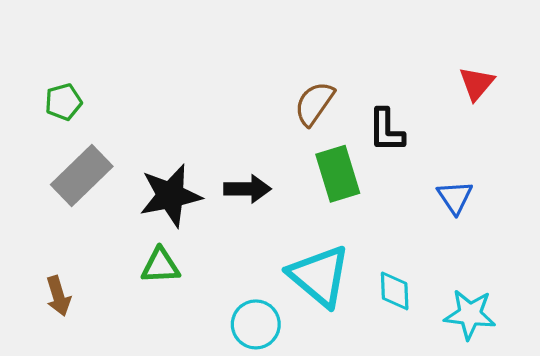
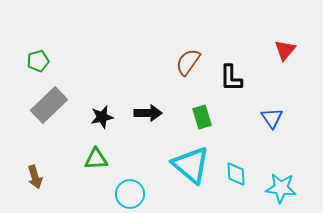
green rectangle: (338, 174) -> (202, 117), moved, size x0.7
black star: (170, 196) -> (102, 117), size x0.6
cyan circle: (256, 324) -> (130, 194), moved

